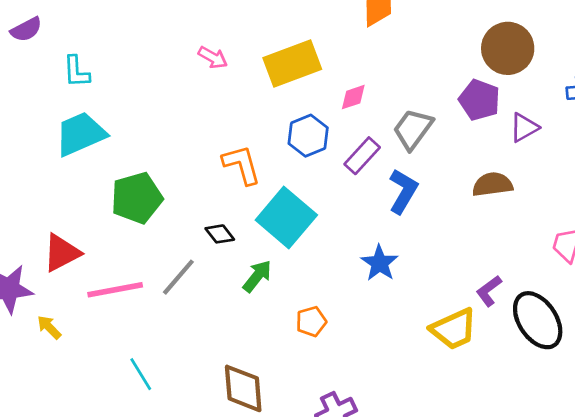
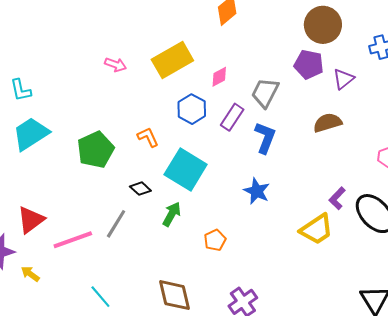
orange L-shape: (242, 165) -> (148, 137), size x0.7
green pentagon: (137, 198) -> (96, 150), moved

